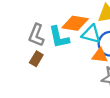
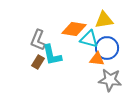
cyan L-shape: (59, 37) -> (52, 55), moved

